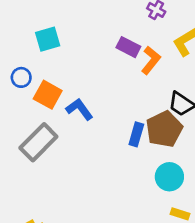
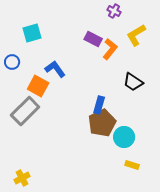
orange square: (48, 95) -> (38, 86), moved
blue L-shape: (79, 109) -> (55, 69), moved
brown pentagon: (164, 129) -> (102, 123), moved

